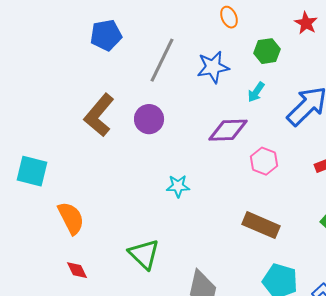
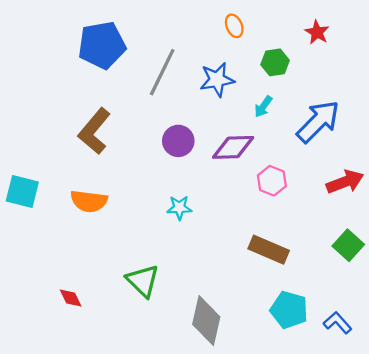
blue pentagon: (106, 35) -> (102, 45), size x1.4
purple circle: (149, 119) -> (178, 141), moved
orange semicircle: (71, 218) -> (89, 201), moved, turned 124

